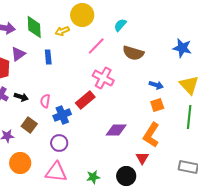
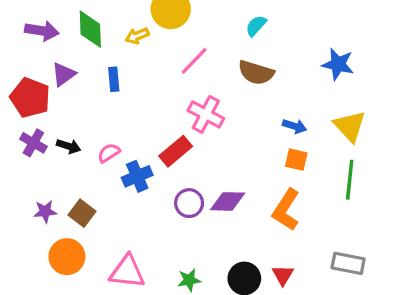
cyan semicircle: (120, 25) -> (256, 26), moved
pink semicircle: (45, 101) -> (109, 153), turned 48
orange square: (157, 105) -> (296, 160), turned 32
brown square: (29, 125) -> (82, 213), moved
purple circle: (59, 143) -> (189, 203), moved
red triangle: (142, 158) -> (283, 275), moved

